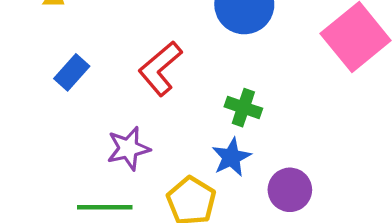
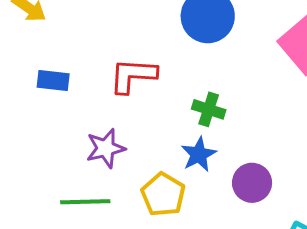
red L-shape: (160, 68) -> (133, 76), turned 45
blue rectangle: (72, 72) -> (53, 81), turned 56

